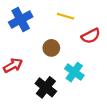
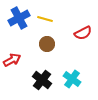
yellow line: (66, 16) -> (45, 19), moved
cyan cross: (74, 72) -> (72, 79), moved

